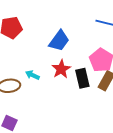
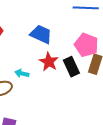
blue trapezoid: (59, 41) -> (41, 34), turned -90

